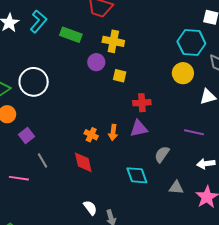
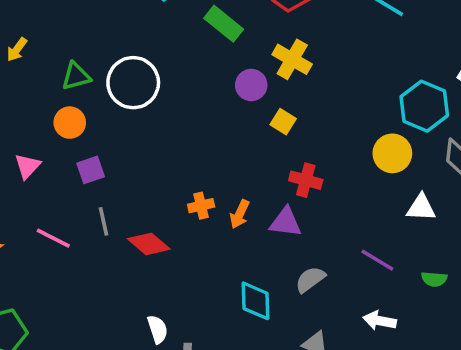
orange cross: (91, 135) -> (201, 206), turned 32
red diamond: (83, 162) -> (149, 244), moved, turned -55

